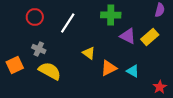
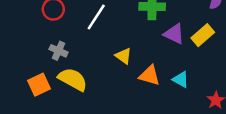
orange square: (15, 65) -> (39, 85), moved
orange triangle: (109, 68) -> (149, 75), turned 42

